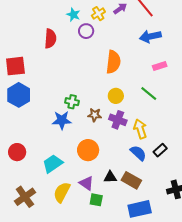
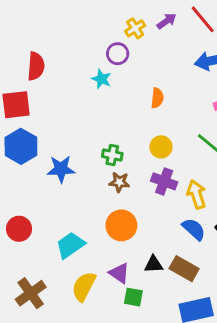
cyan star: (73, 15) -> (101, 79), moved
red semicircle: (50, 39) -> (36, 66), moved
orange semicircle: (113, 62) -> (157, 98), size x0.6
green cross: (72, 102) -> (112, 155), moved
brown star: (95, 115) -> (119, 182), moved
blue star: (62, 120) -> (61, 169), moved

